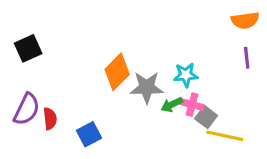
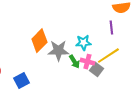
purple line: (247, 58) -> (111, 28), moved
green arrow: (172, 105) -> (74, 62), turned -96
yellow line: (225, 136) -> (108, 56), moved, turned -45

